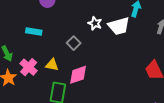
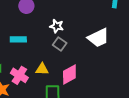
white star: (95, 23) -> (57, 26), moved
white trapezoid: (119, 26) -> (98, 38), moved

